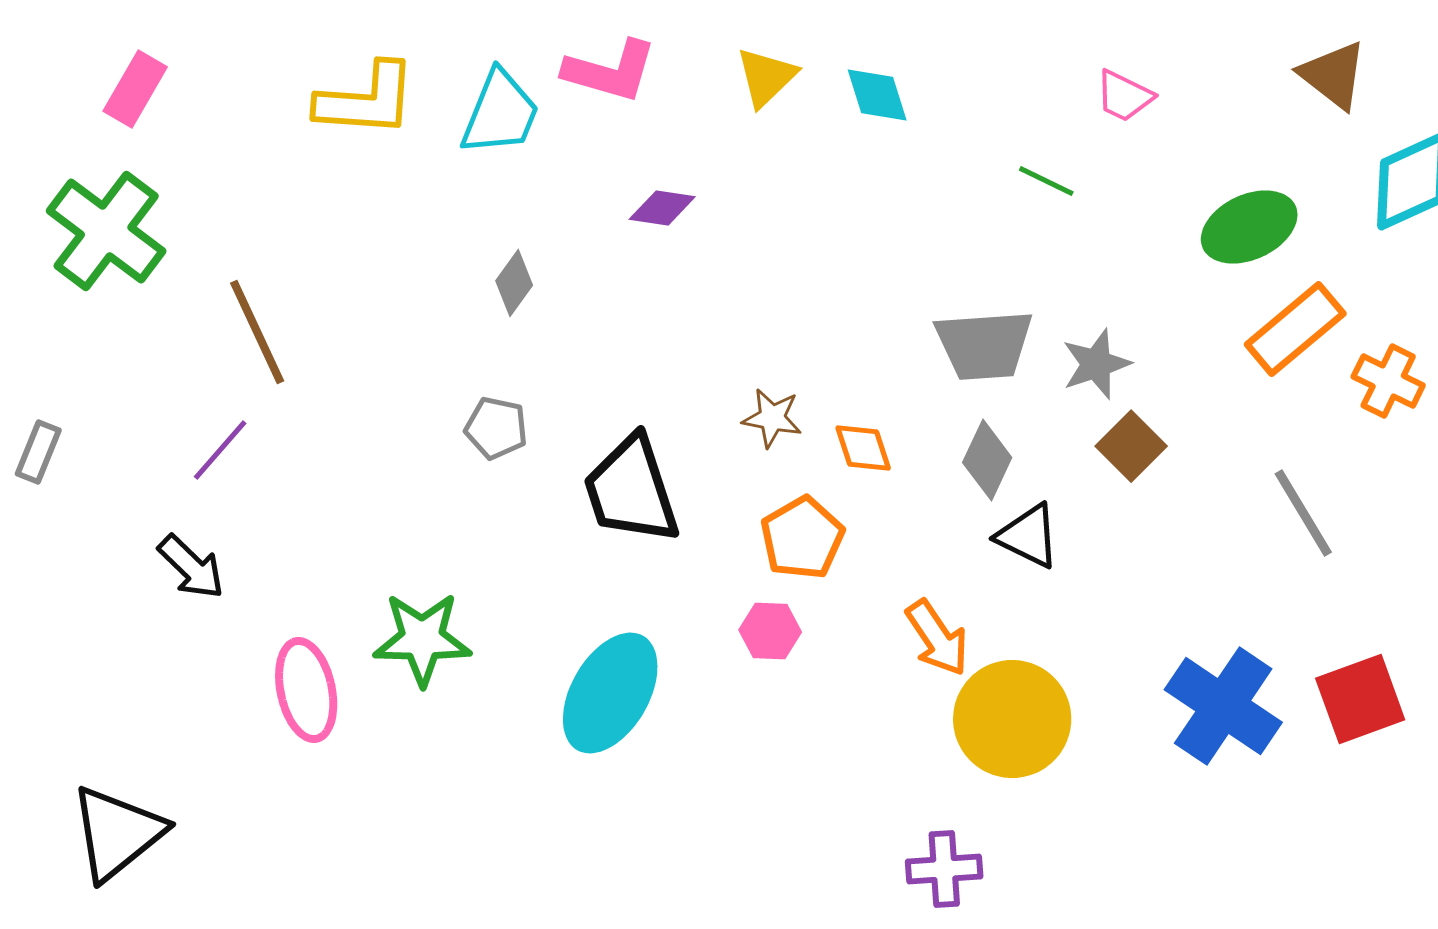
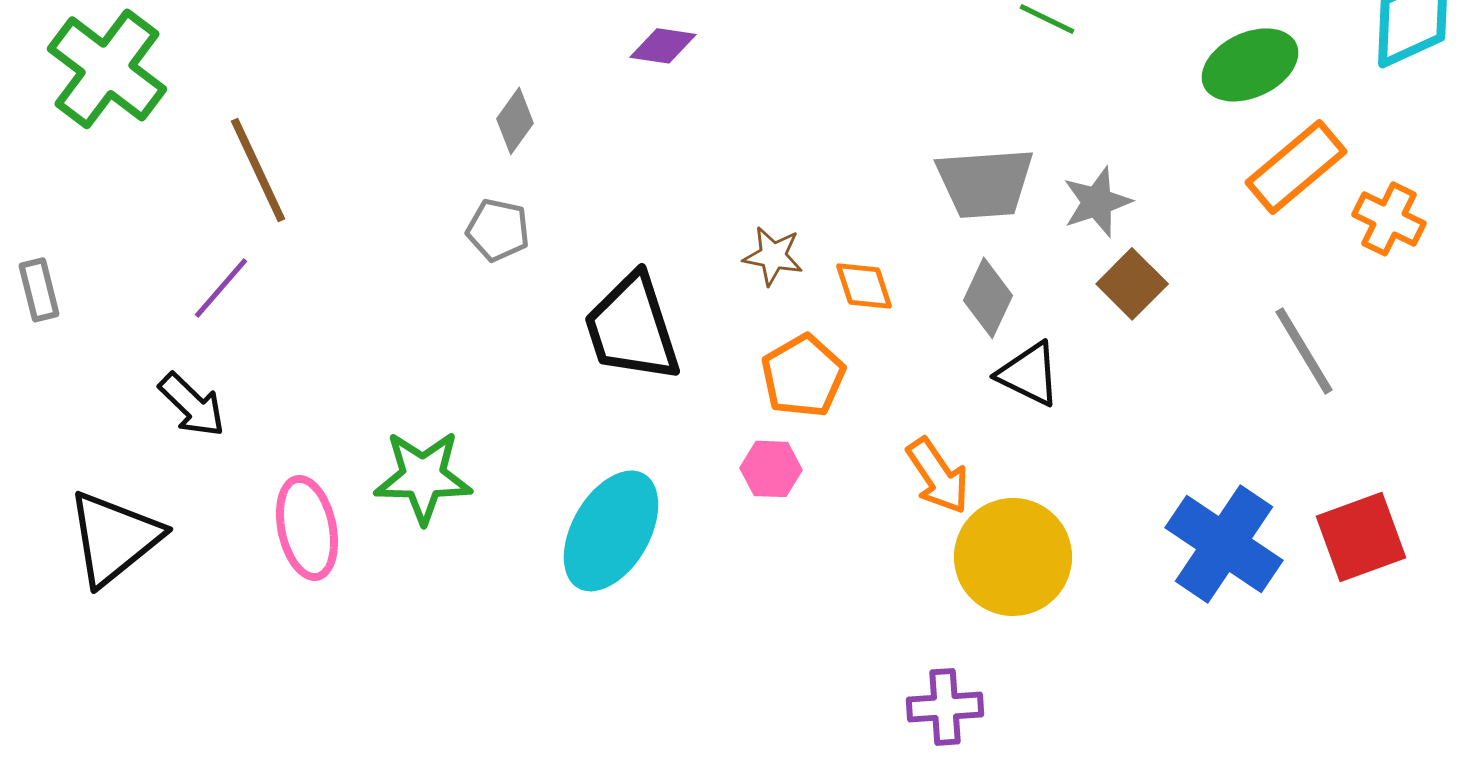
gray pentagon: (496, 428) -> (498, 230), moved
gray rectangle: (38, 452) -> (39, 290), turned -36
black triangle: (117, 833) -> (114, 538), moved

